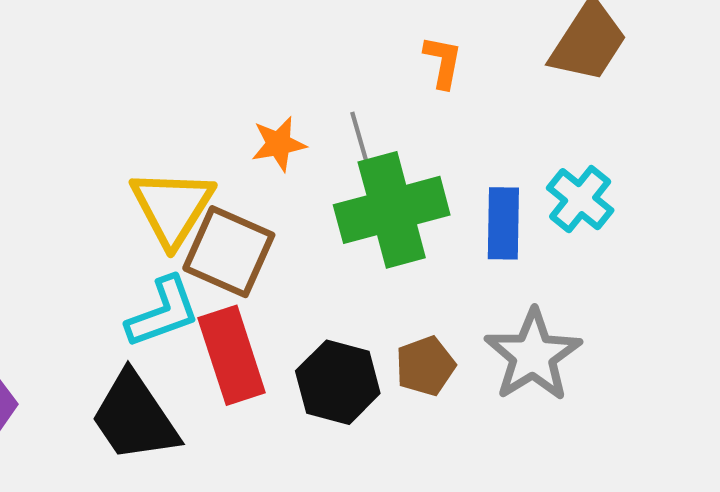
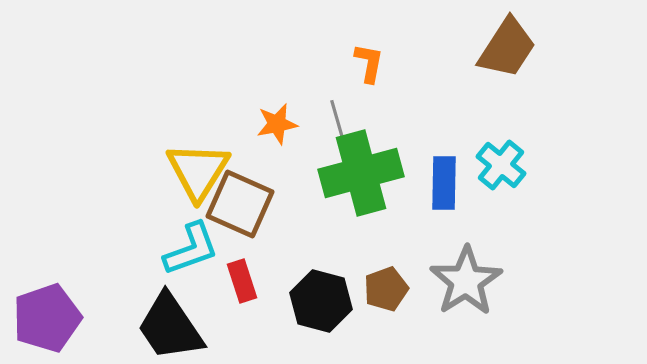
orange L-shape: (443, 62) -> (369, 63), moved
red rectangle: (232, 355) -> (242, 281), size x0.6

